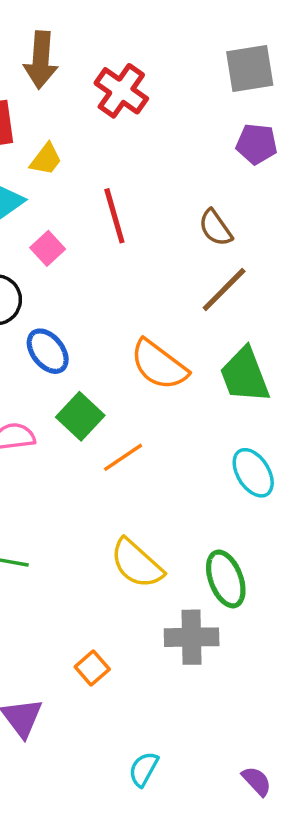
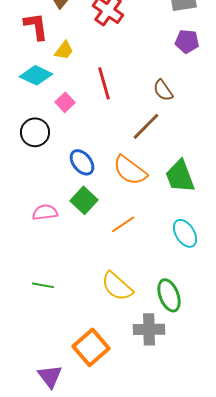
brown line: (224, 289) -> (146, 126), moved
blue ellipse: (48, 351) -> (82, 162), moved
orange line: (123, 457) -> (123, 224), moved
orange square: (92, 668) -> (91, 347), size x1.8

